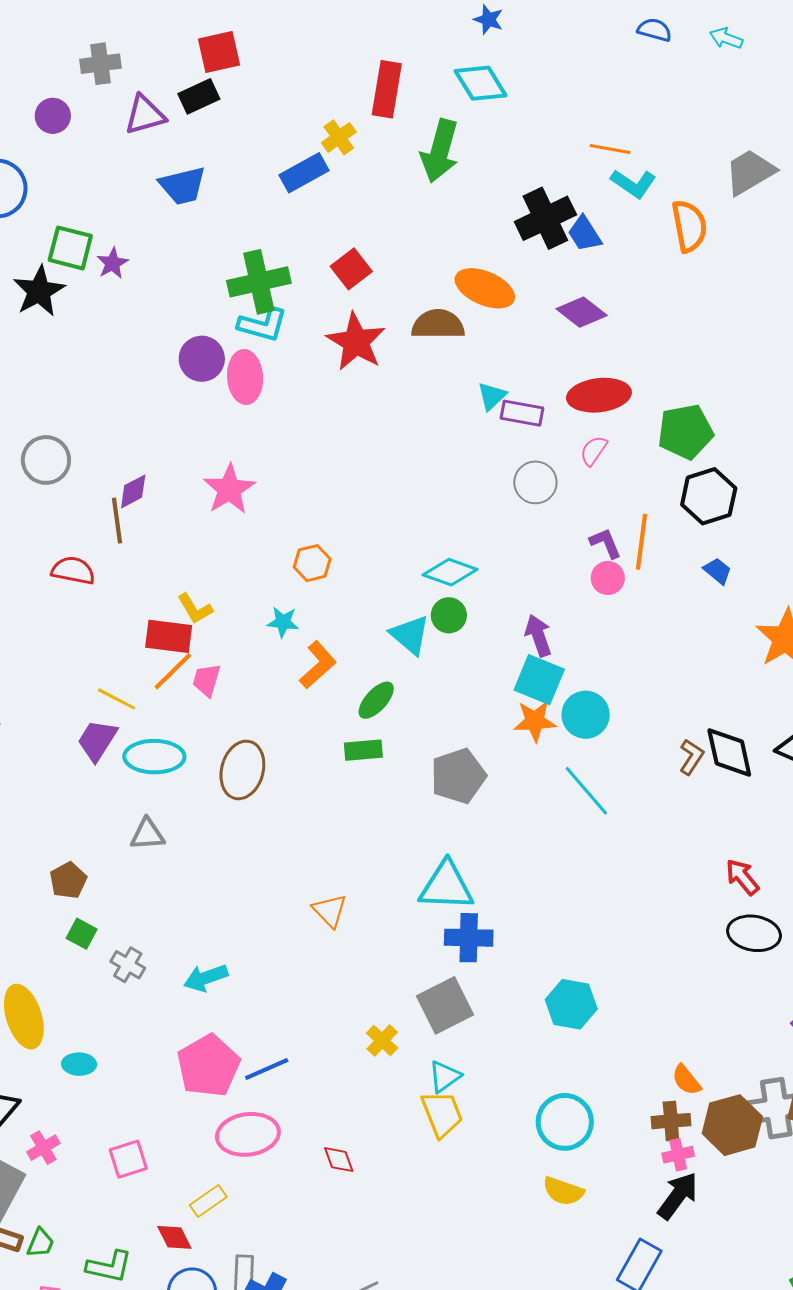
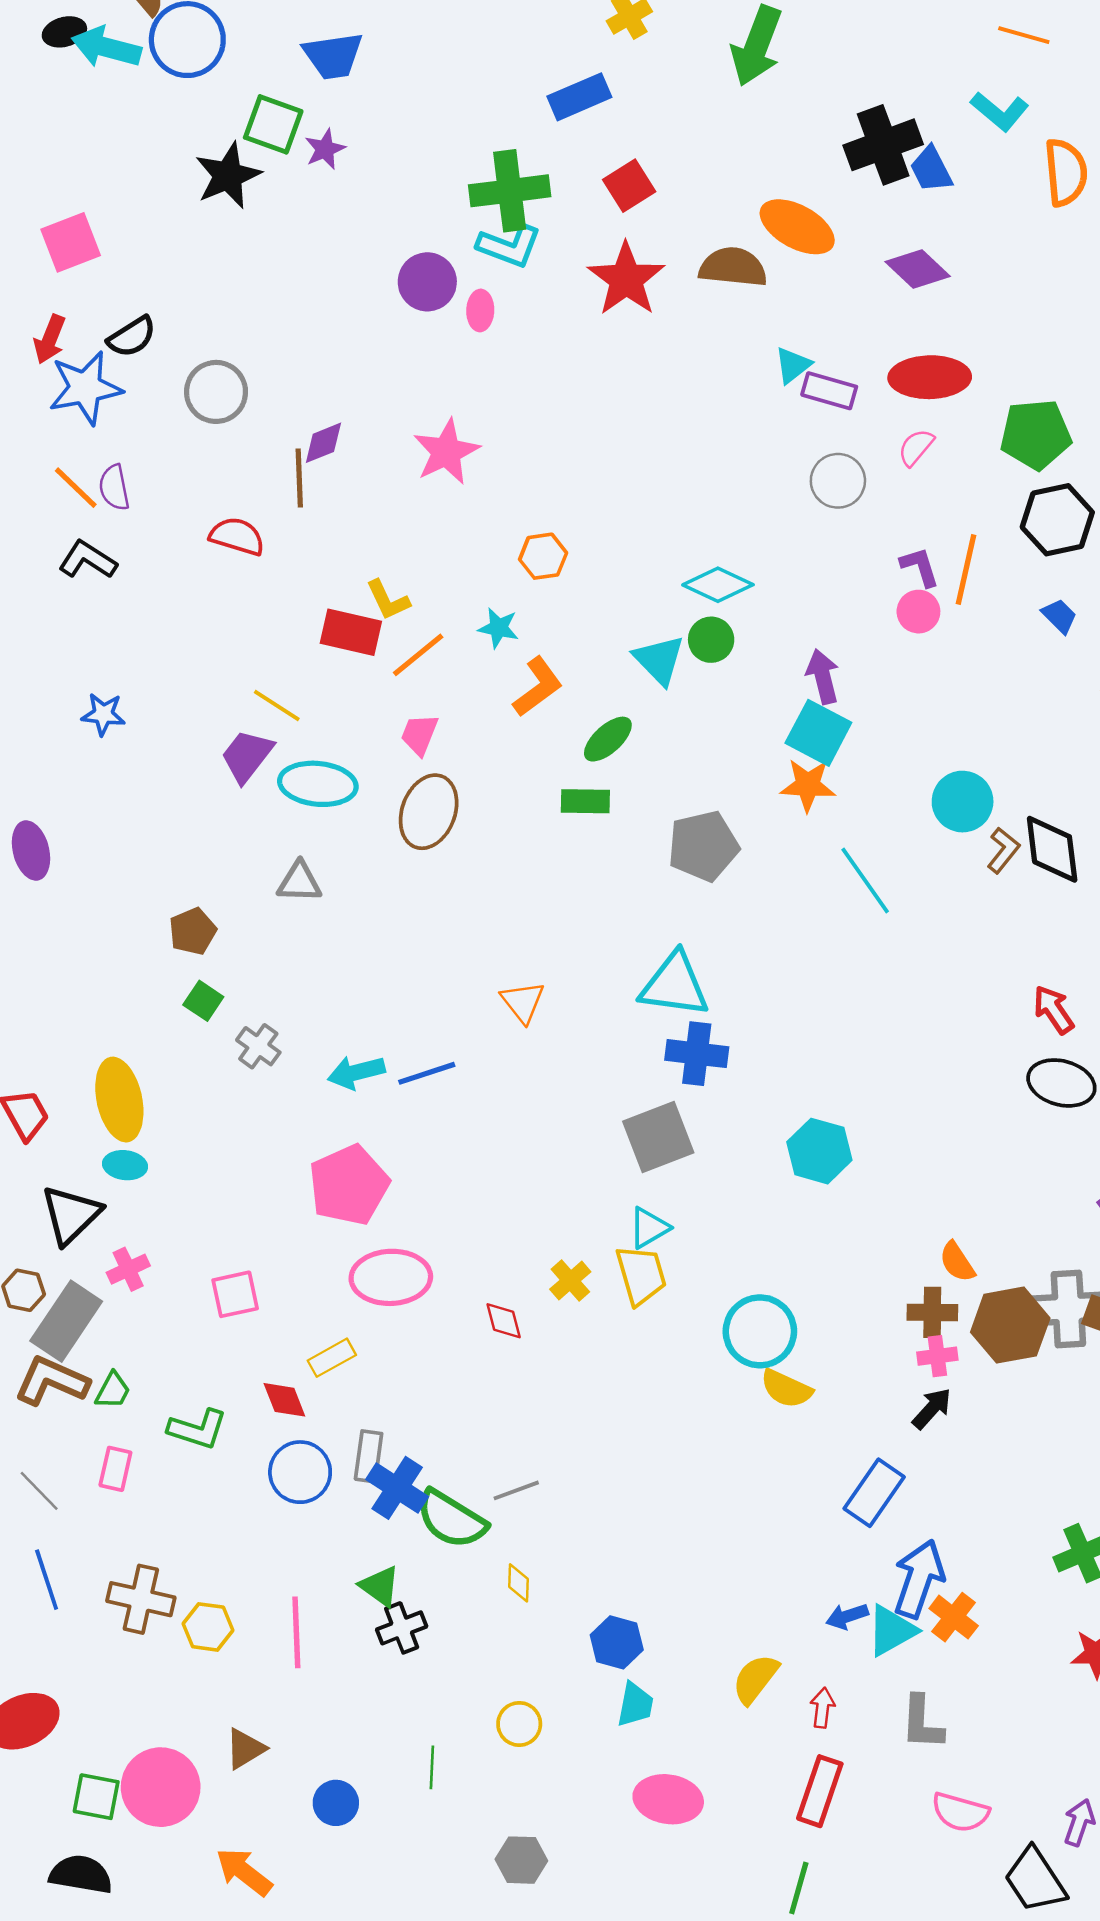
orange line: (610, 149) -> (1024, 35), moved
blue rectangle: (304, 173) -> (579, 97), moved
blue trapezoid: (183, 186) -> (333, 56), moved
pink ellipse: (245, 377) -> (480, 310), size x0.6
orange line: (173, 671) -> (418, 655), moved
pink trapezoid: (207, 680) -> (419, 734), moved
cyan circle: (586, 715) -> (963, 802), moved
yellow cross: (382, 1041) -> (570, 1280), moved
cyan ellipse: (79, 1064) -> (125, 1165), moved
blue line: (267, 1069) -> (427, 1073), moved
cyan circle: (565, 1122) -> (760, 1331), moved
black arrow: (678, 1196) -> (932, 1409), size x0.7

